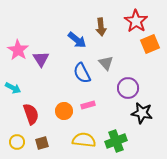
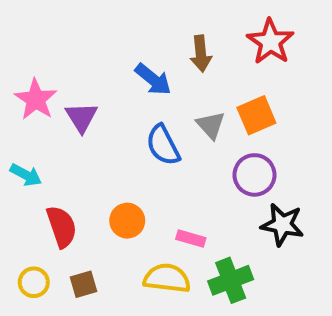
orange square: (150, 44) -> (256, 115), moved
pink rectangle: (88, 105) -> (191, 239), moved, turned 32

